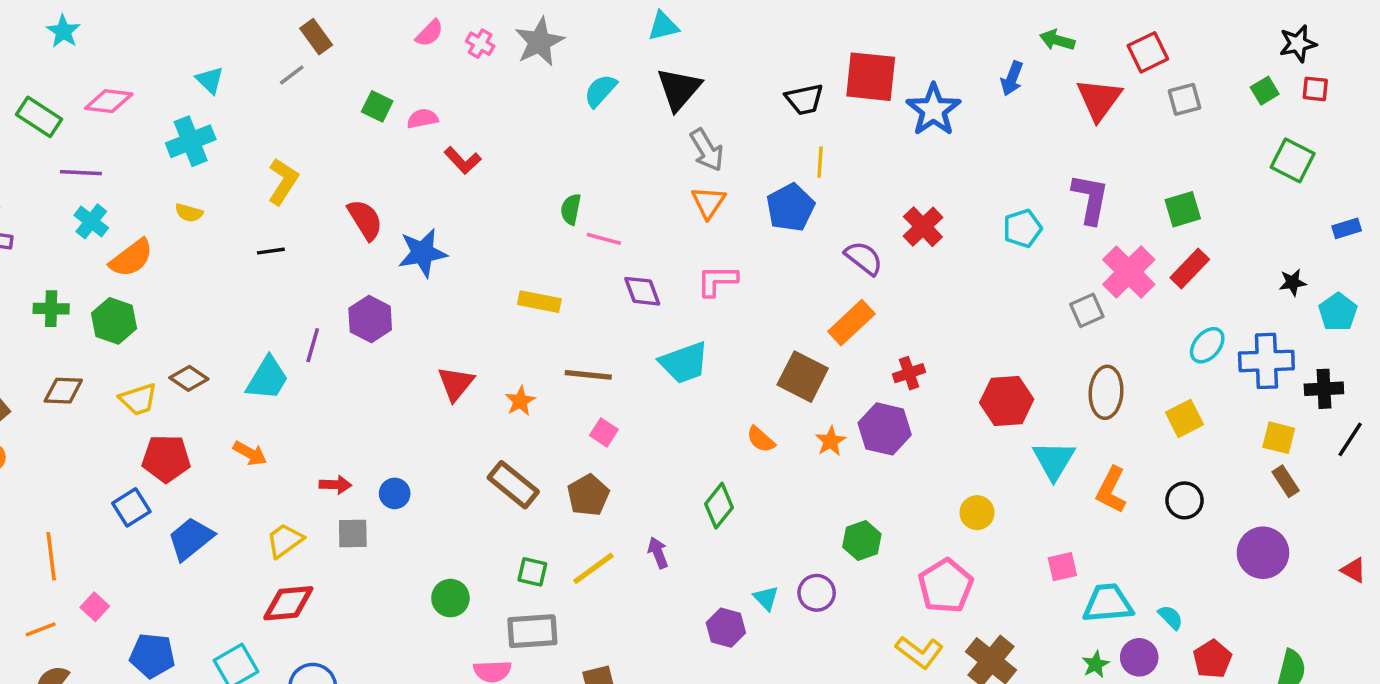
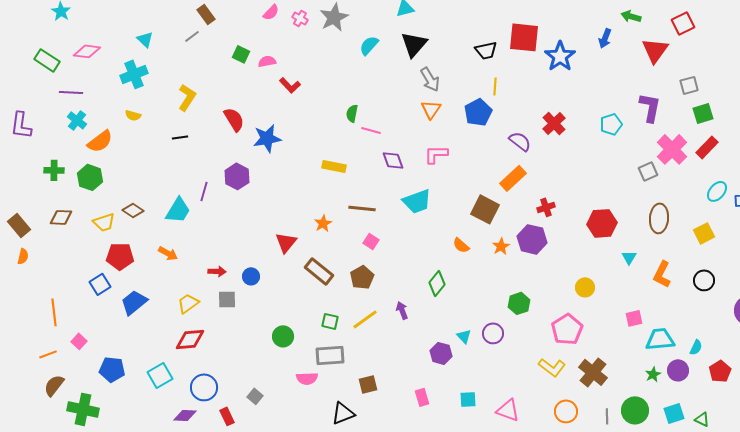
gray square: (1185, 99) -> (689, 85), moved
red triangle: (456, 384) -> (286, 242), moved
cyan triangle: (1054, 460) -> (629, 257), size x0.6
cyan semicircle: (1171, 617) -> (696, 347), turned 70

